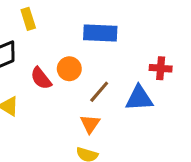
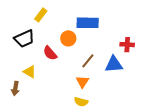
yellow rectangle: (28, 19) -> (41, 15), turned 56
orange circle: (69, 69) -> (68, 38), moved

